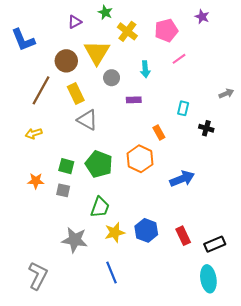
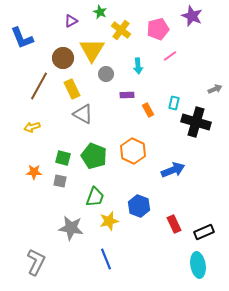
purple star: (202, 17) -> (192, 16), size x1.5
black cross: (206, 128) -> (196, 122), size x2.0
orange rectangle: (159, 132) -> (148, 110), moved
blue hexagon: (146, 230) -> (139, 206), moved

